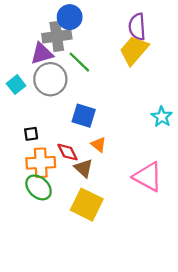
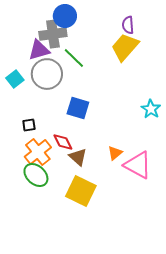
purple semicircle: (137, 27) -> (128, 25), size x0.7
orange triangle: (99, 145) -> (115, 153), moved, turned 42
orange cross: (41, 163) -> (38, 152), turned -36

